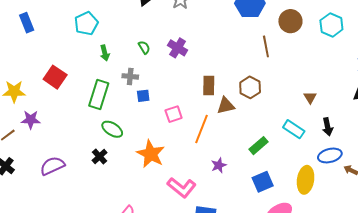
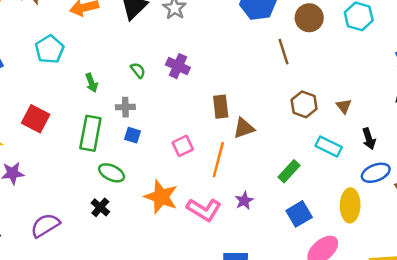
cyan pentagon: (86, 23) -> (50, 49), moved
brown hexagon: (250, 87) -> (304, 104), moved
blue square: (143, 96) -> (133, 135), moved, turned 32
pink L-shape: (182, 187) -> (204, 210), moved

